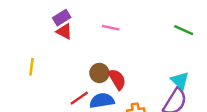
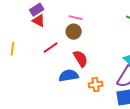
brown circle: (99, 73) -> (74, 32), moved
red line: (79, 98) -> (51, 48), moved

